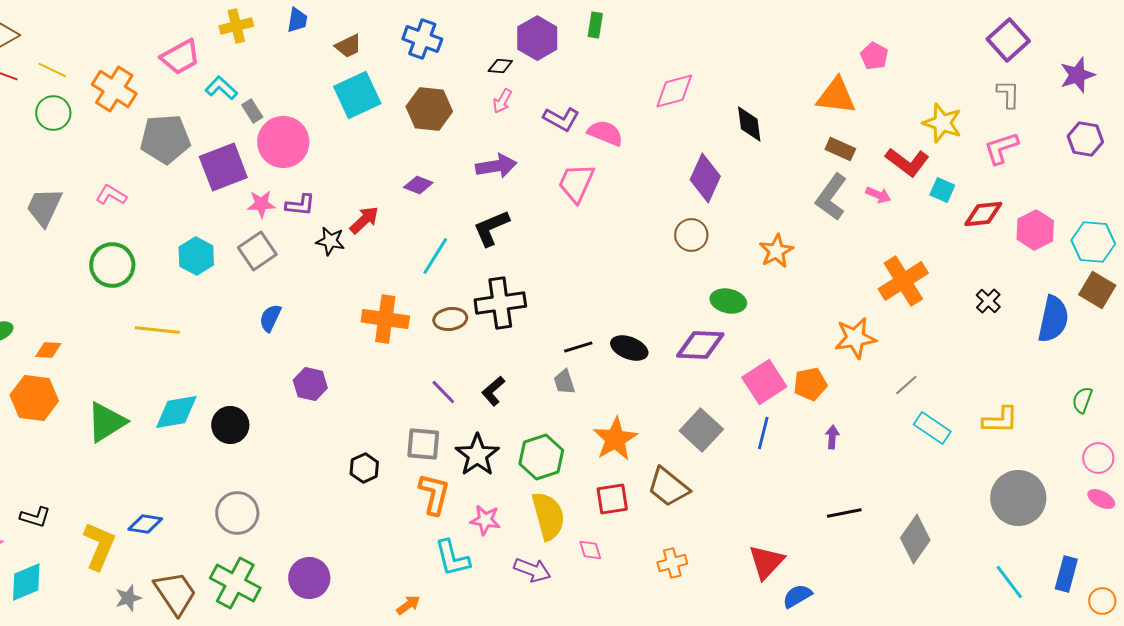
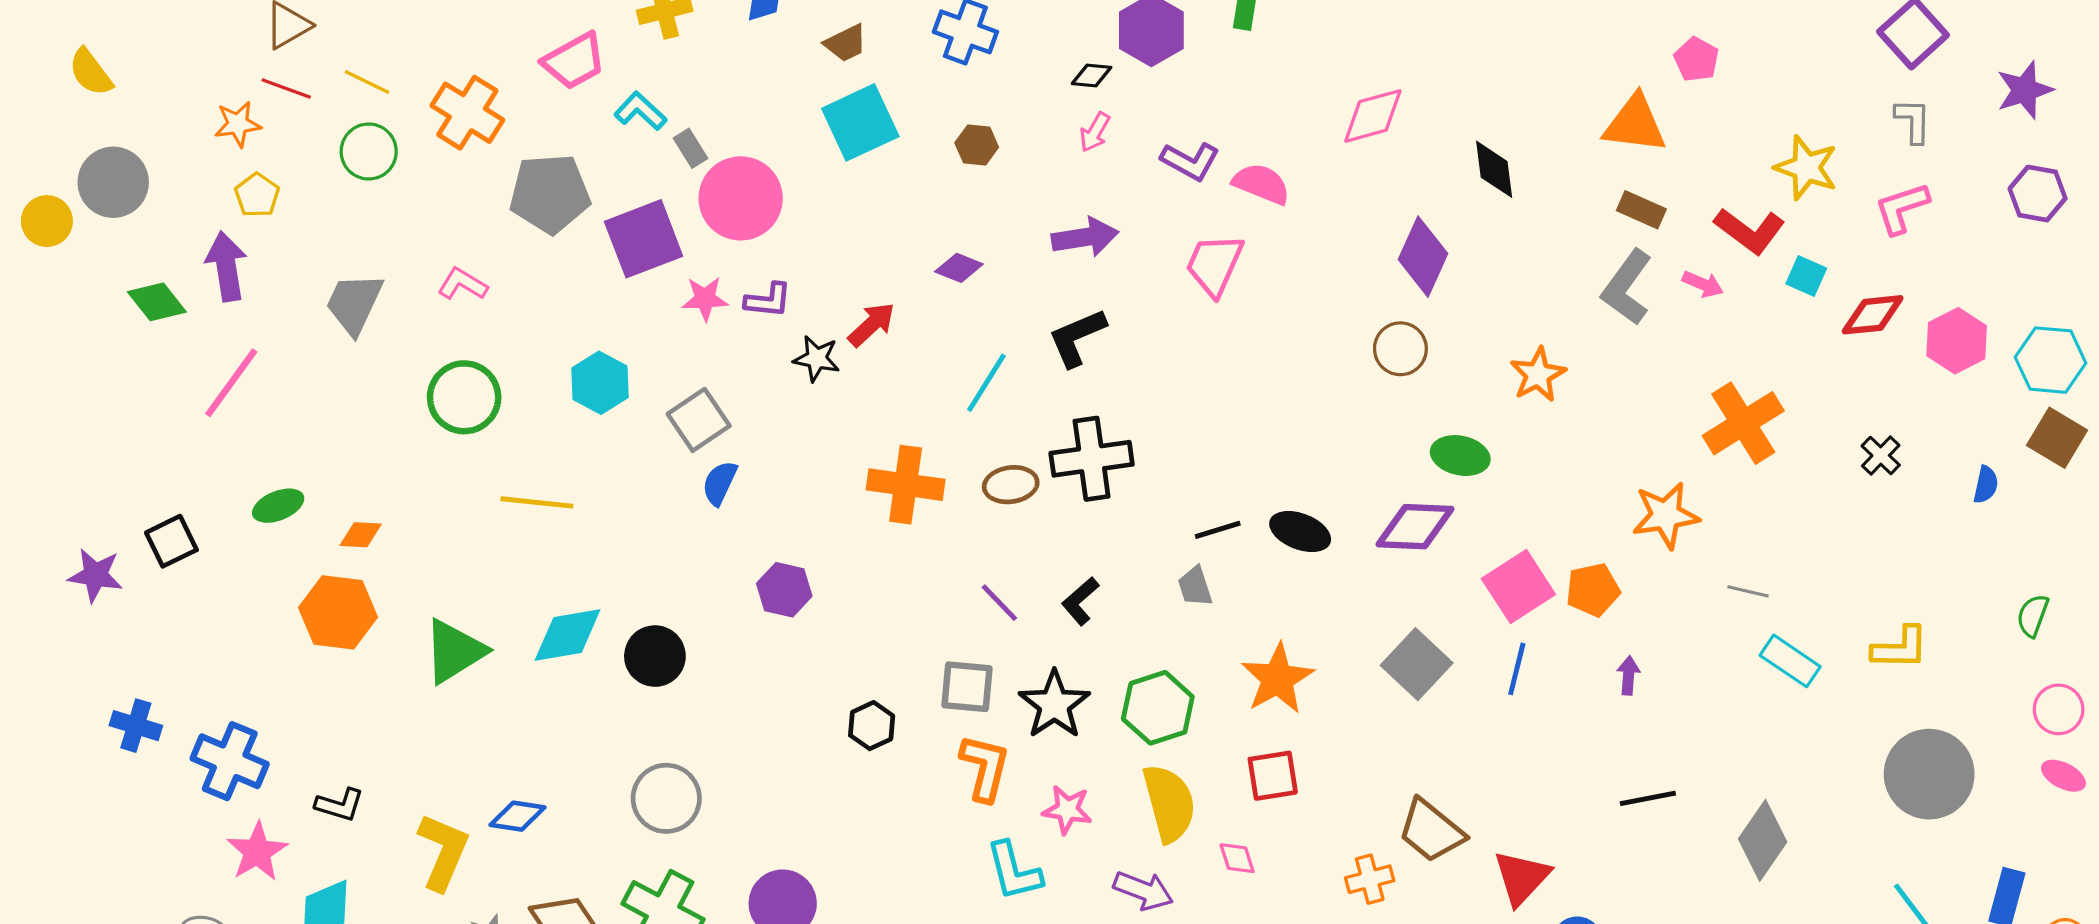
brown hexagon: (429, 109) -> (977, 145), size x0.6
gray square: (257, 251) -> (699, 420), moved
blue semicircle: (1053, 319) -> (1986, 485), size x0.5
gray line: (906, 385) -> (1748, 591), turned 55
brown trapezoid: (668, 487) -> (1431, 831), moved

